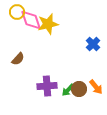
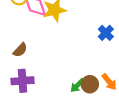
purple cross: (47, 86) -> (22, 81), moved

